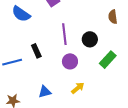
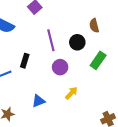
brown semicircle: (113, 17) -> (94, 26), moved
black rectangle: (36, 51) -> (25, 61), turned 48

